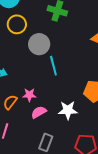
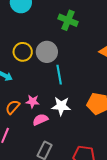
yellow circle: (17, 24) -> (23, 52), moved
white star: (68, 110) -> (61, 106), moved

